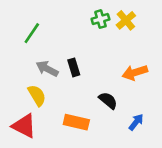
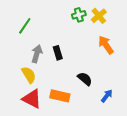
gray arrow: (47, 69) -> (37, 54), turned 78
orange arrow: (135, 72) -> (106, 45), moved, turned 72
red triangle: (24, 126) -> (32, 99), moved

